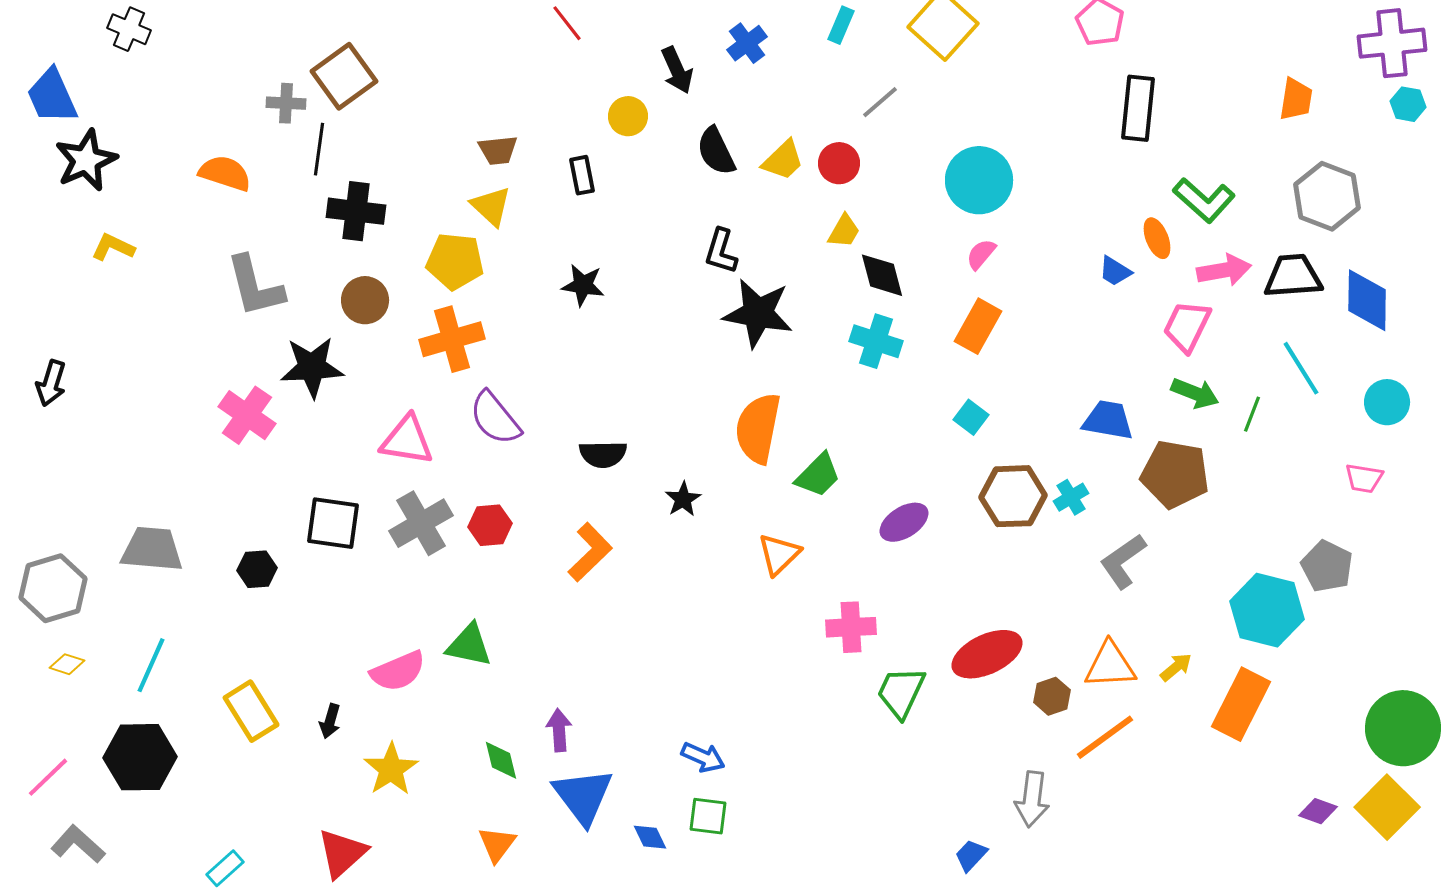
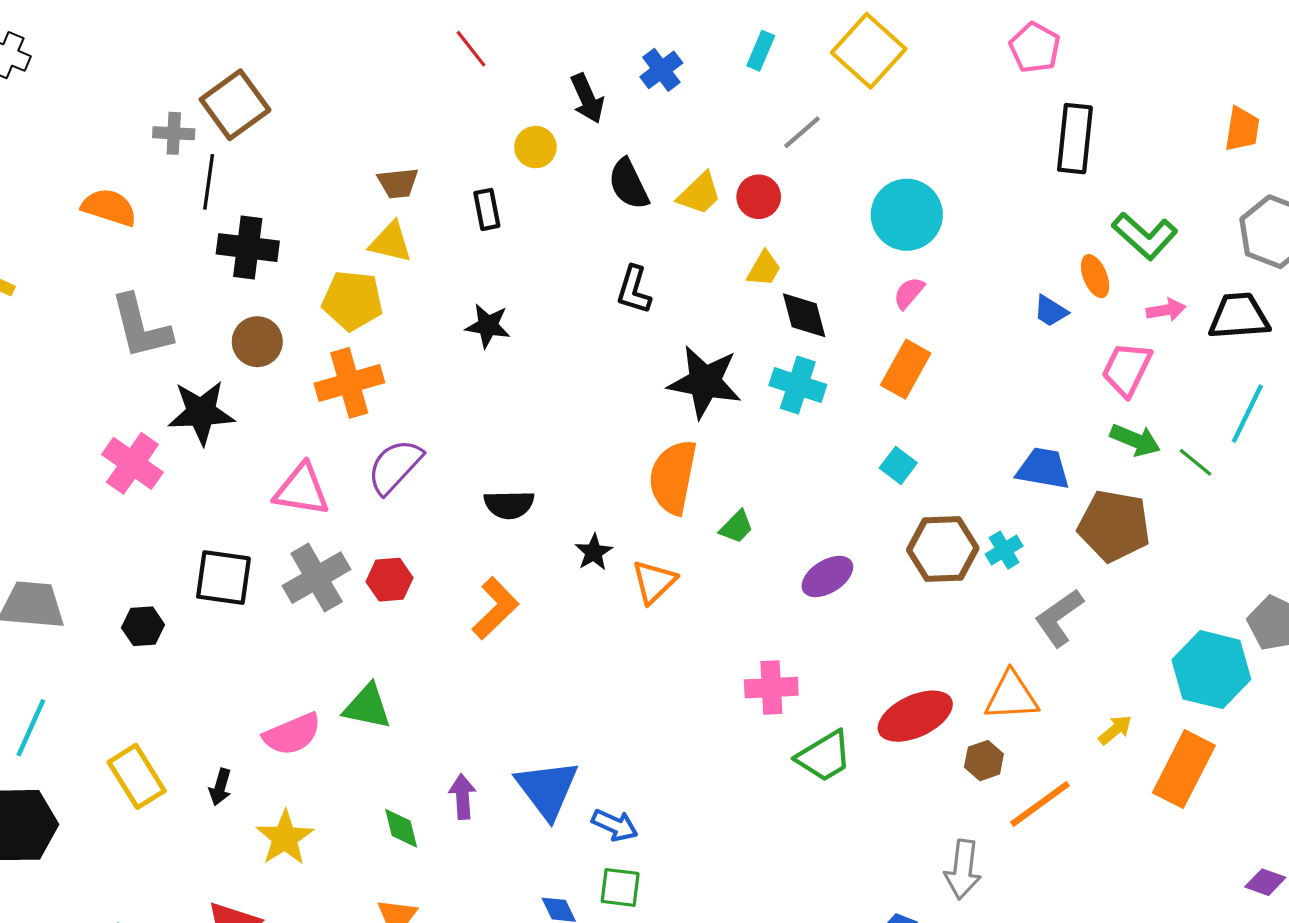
yellow triangle: (491, 206) -> (391, 242), turned -30
pink arrow: (1224, 270) -> (1166, 310), size x0.7
black star: (758, 313) -> (705, 382), moved
cyan line: (1301, 368) -> (1247, 414), turned 58
green line: (1252, 414) -> (1196, 462), turned -72
purple semicircle: (495, 418) -> (395, 466), turned 82
green trapezoid: (818, 475) -> (736, 527), size x0.7
orange triangle: (779, 554) -> (654, 582), moved
orange triangle: (1110, 665) -> (1011, 696), moved
green trapezoid: (901, 692) -> (824, 756), turned -146
blue triangle: (583, 796) -> (547, 789), moved

